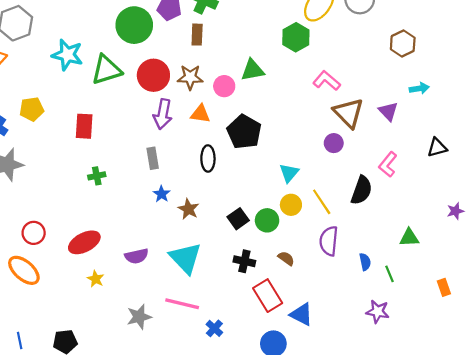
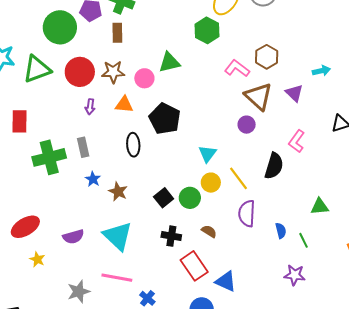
brown hexagon: (403, 43) -> (267, 57), moved
purple arrow: (163, 114) -> (90, 107), size x0.6
green cross: (97, 176) -> (49, 157), moved, size x2.0

